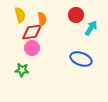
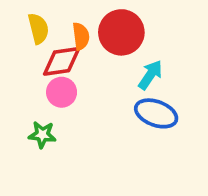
red circle: (76, 15) -> (121, 32), moved, size x1.5
cyan arrow: (91, 28) -> (150, 75), moved

